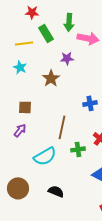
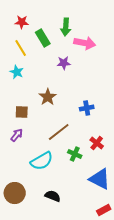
red star: (32, 12) -> (22, 22), moved
yellow line: (24, 43) -> (21, 48), turned 66
brown star: (51, 78) -> (48, 97), moved
brown line: (62, 127) -> (59, 132), turned 40
green cross: (78, 149) -> (75, 154), turned 32

